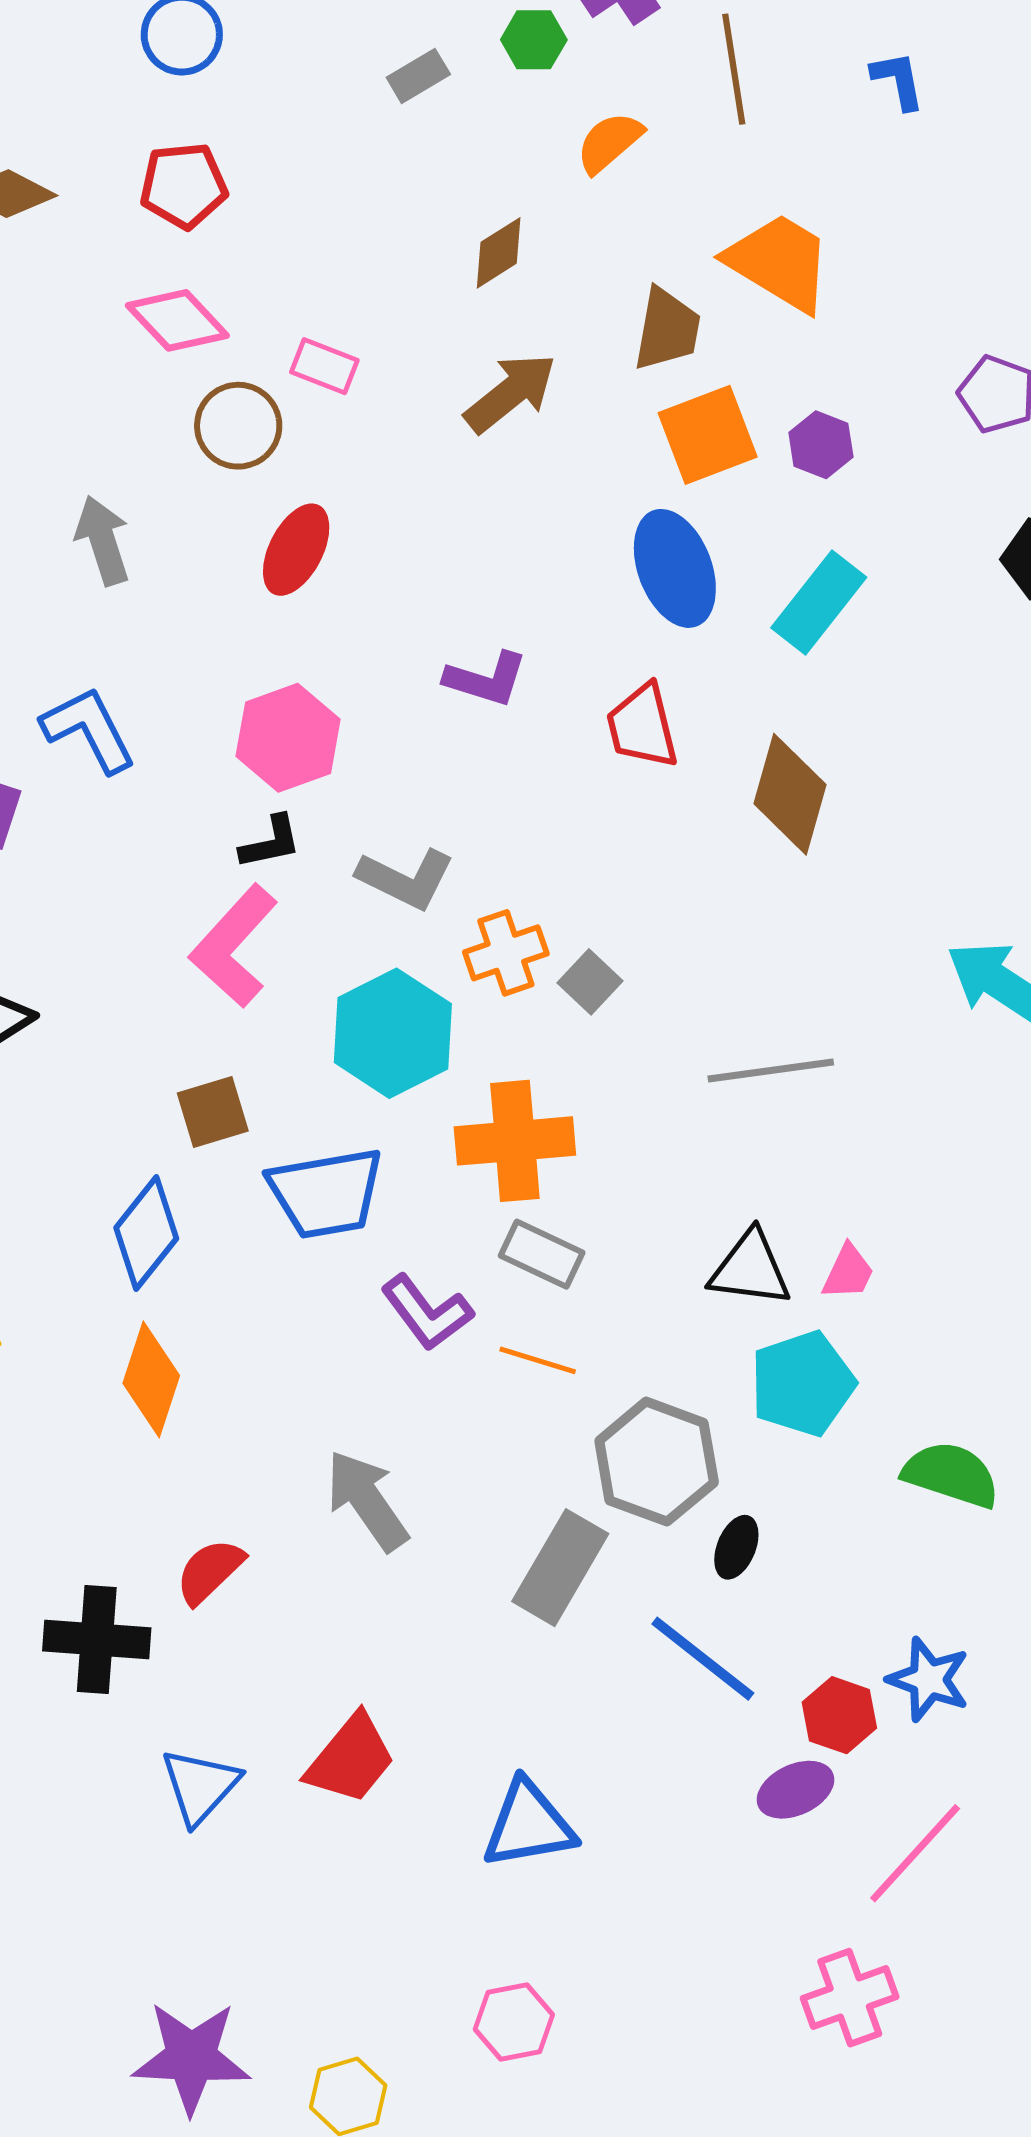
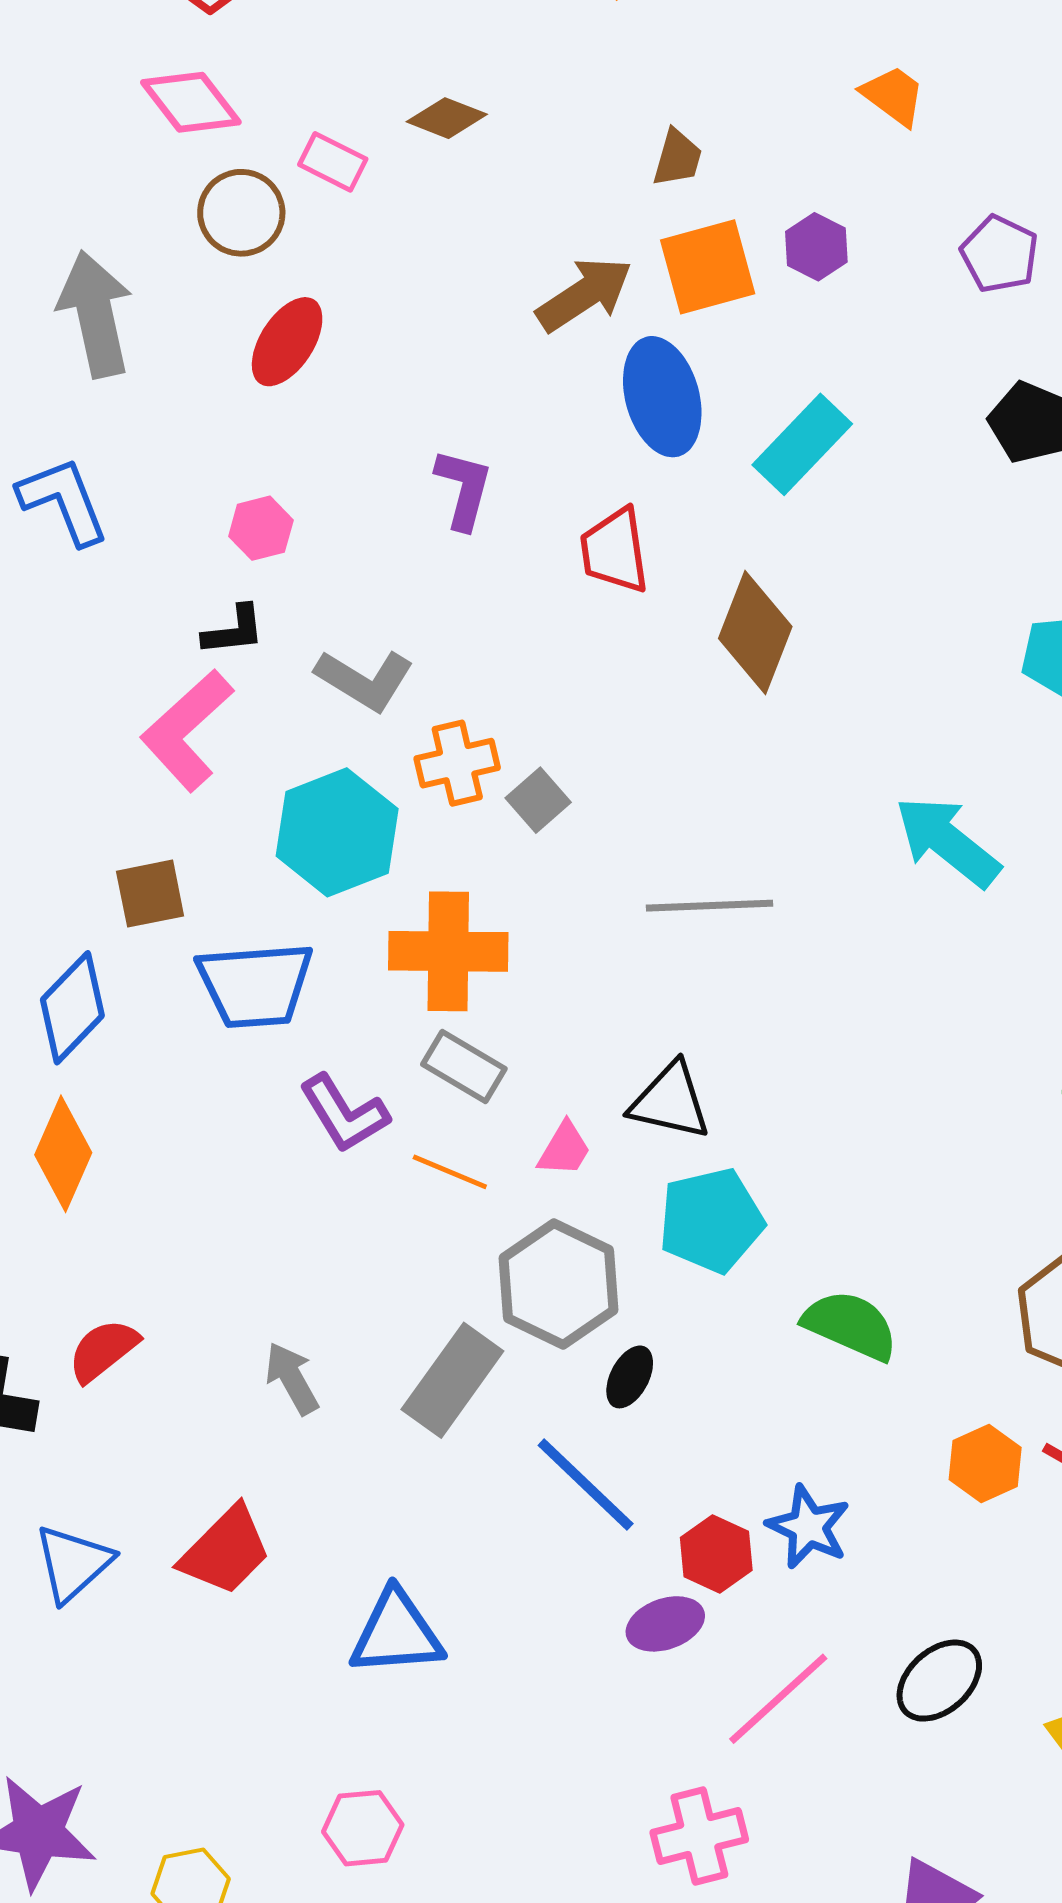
brown diamond: (499, 253) -> (447, 118), moved, turned 48
orange trapezoid: (779, 262) -> (893, 96), moved, size x0.6
brown trapezoid: (667, 329) -> (677, 158), size x0.7
brown arrow: (511, 393) -> (584, 294), moved
purple hexagon: (821, 445) -> (816, 247), moved
gray arrow: (103, 540) -> (95, 314), size x1.4
purple L-shape: (486, 679) -> (464, 489), turned -98
pink hexagon: (288, 738) -> (261, 528), size x0.6
pink trapezoid: (848, 1272) -> (564, 1149), moved
gray arrow: (367, 1500) -> (292, 1378), moved, size x0.7

